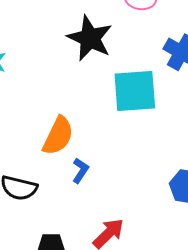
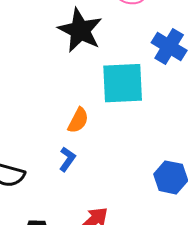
orange semicircle: (58, 136) -> (78, 120), moved, size x0.7

